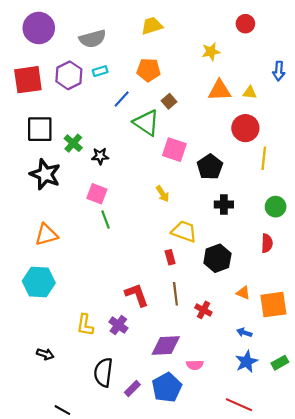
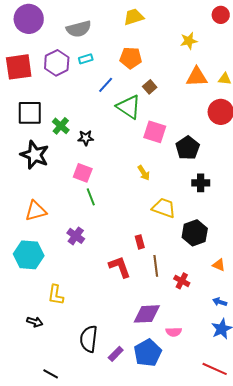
red rectangle: (170, 257) -> (140, 242), moved
yellow L-shape: (85, 325) -> (56, 295), moved
purple cross: (118, 325) -> (76, 236), moved

